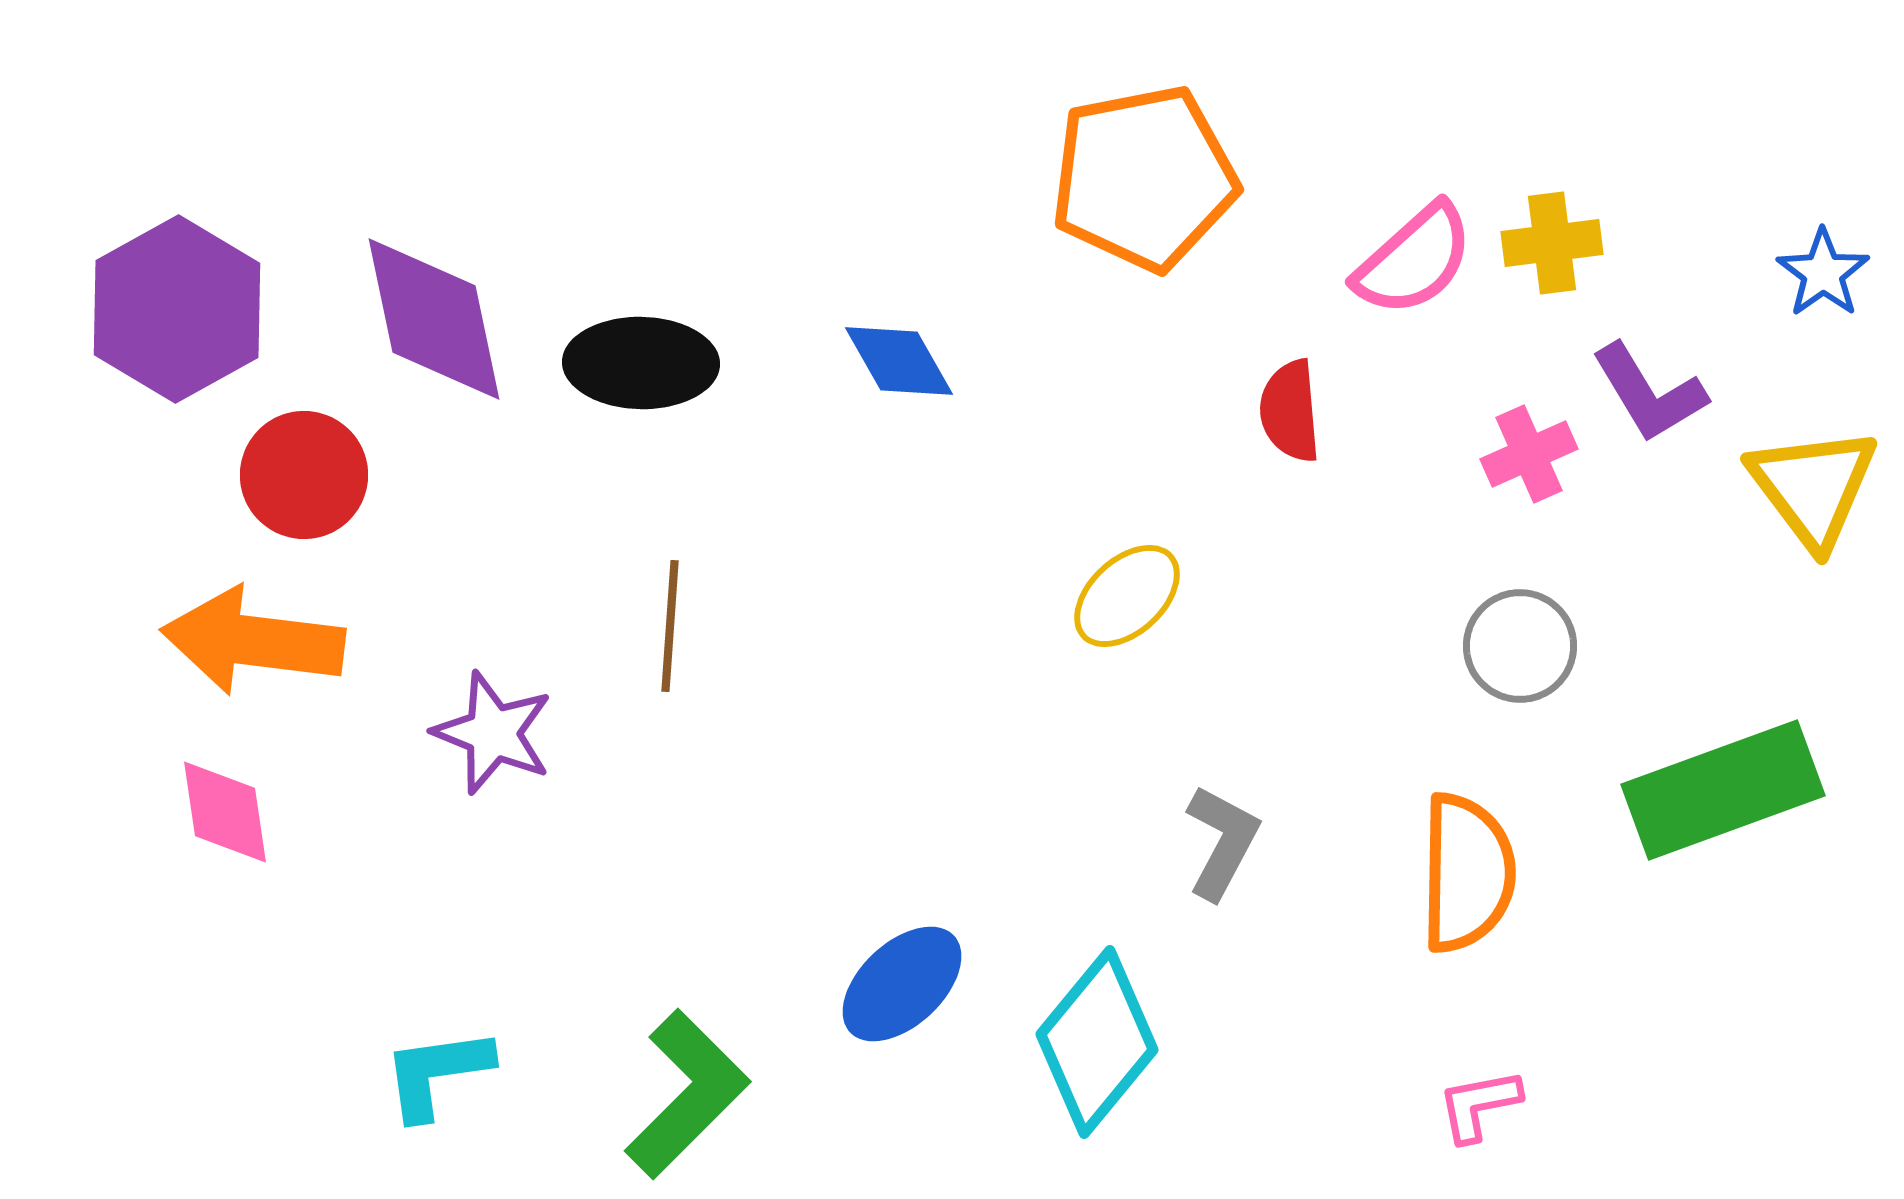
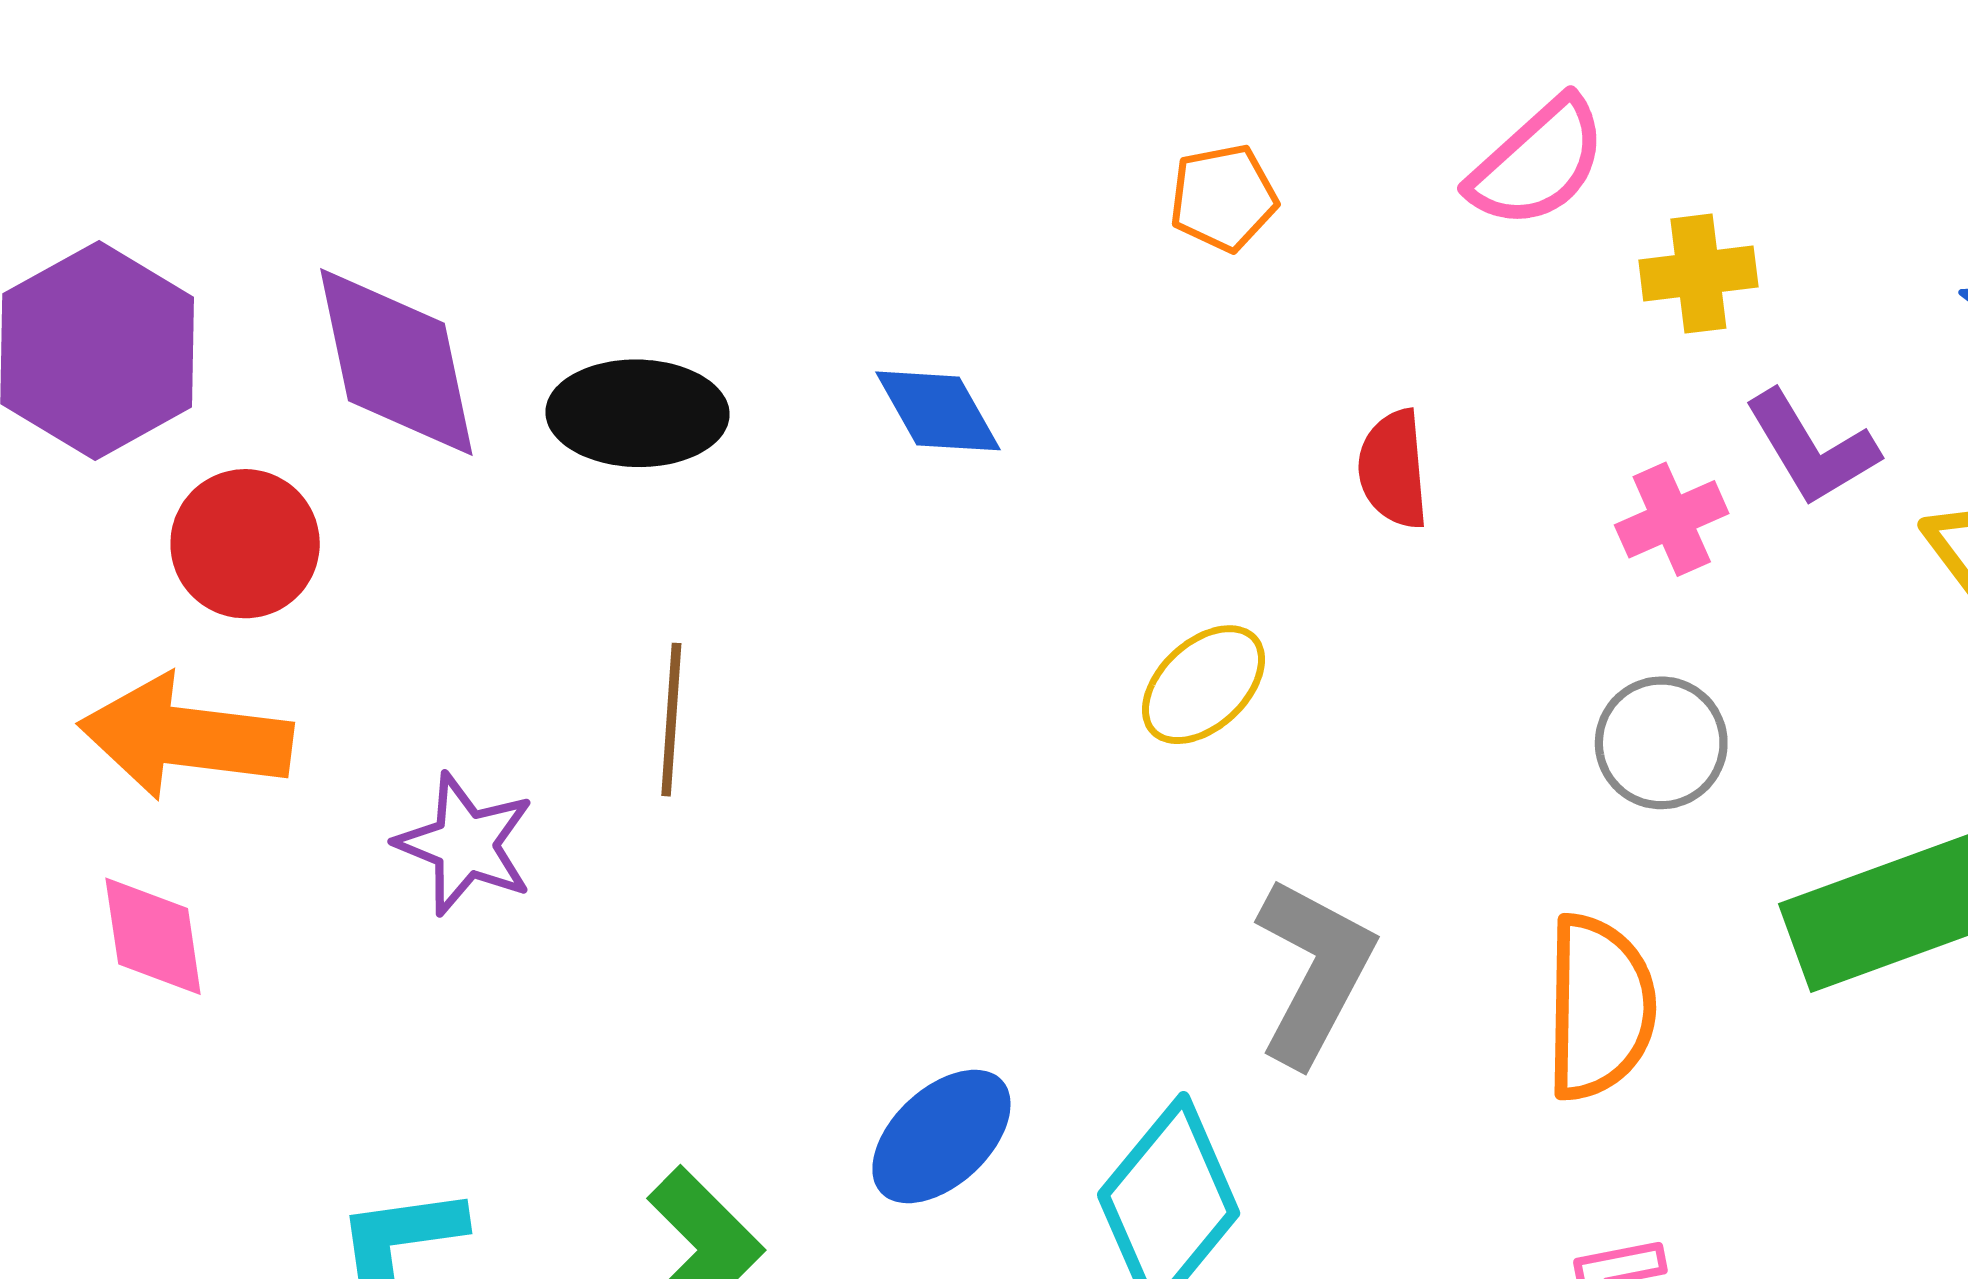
orange pentagon: (1144, 178) -> (1223, 198), size x0.5
pink semicircle: (1414, 260) -> (1538, 163), moved
gray L-shape: (1222, 842) -> (1314, 971), size x1.4

